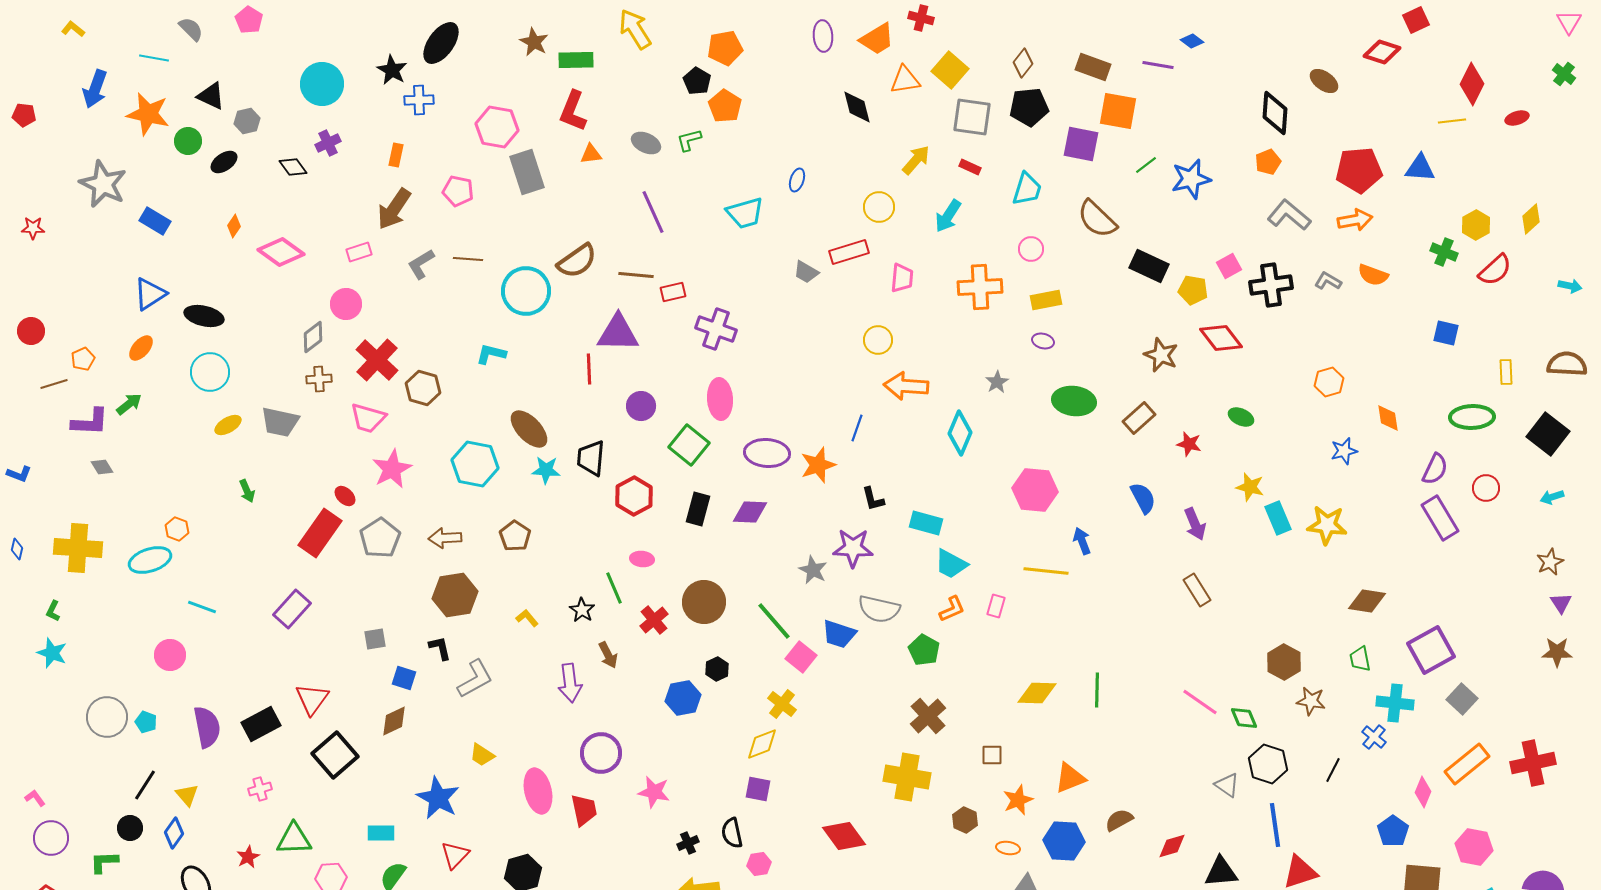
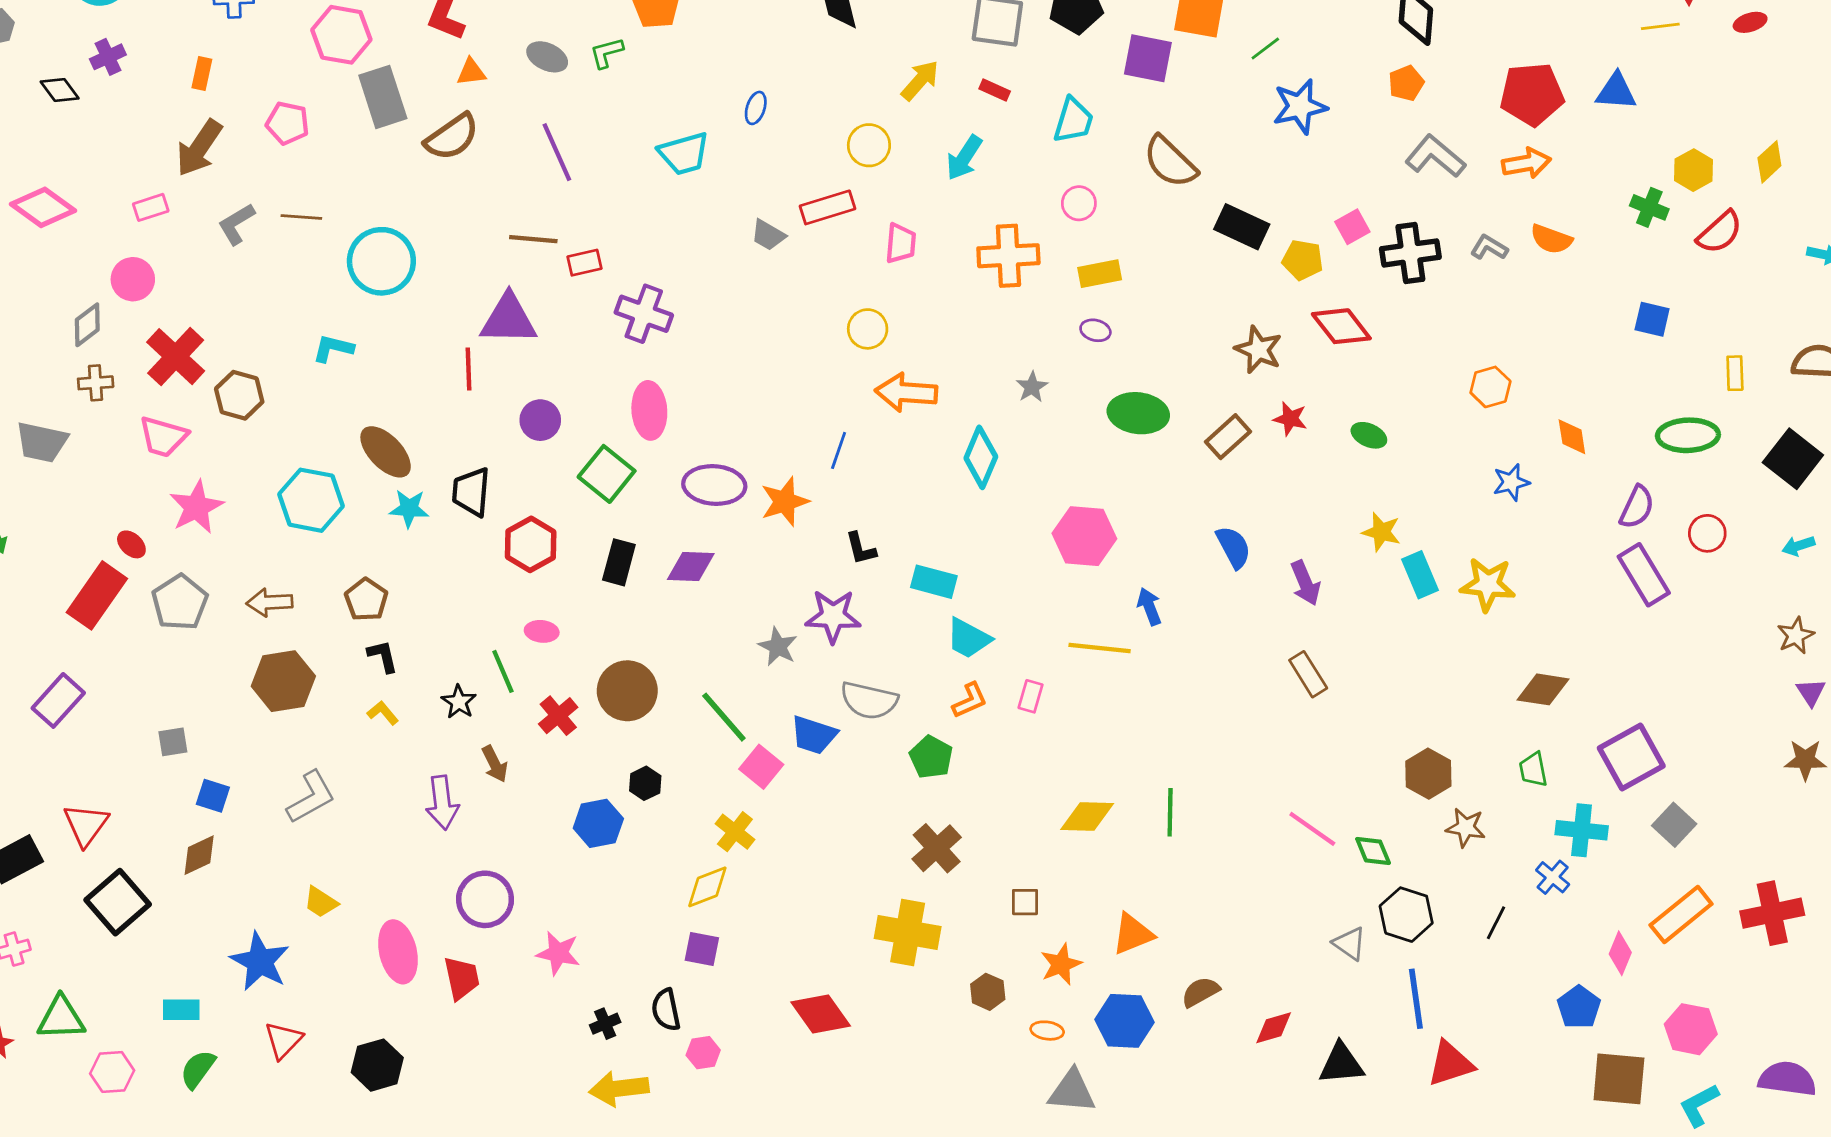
green line: (1146, 165) -> (1265, 49), moved
brown semicircle: (577, 261) -> (452, 137), moved
red star: (1189, 444) -> (1290, 419), moved
black L-shape: (440, 648) -> (383, 656), moved

